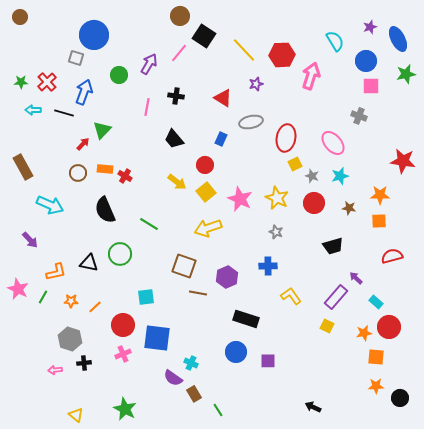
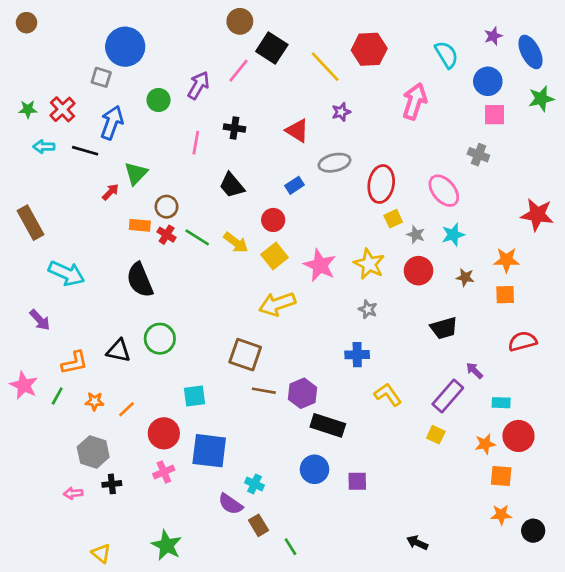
red hexagon: (282, 55) -> (369, 49), moved
blue rectangle: (221, 139) -> (294, 185), turned 32
brown circle: (78, 173) -> (167, 207), moved
green line: (149, 224) -> (197, 237), moved
purple hexagon: (227, 277) -> (302, 393), moved
cyan rectangle: (376, 302) -> (501, 403), turned -40

